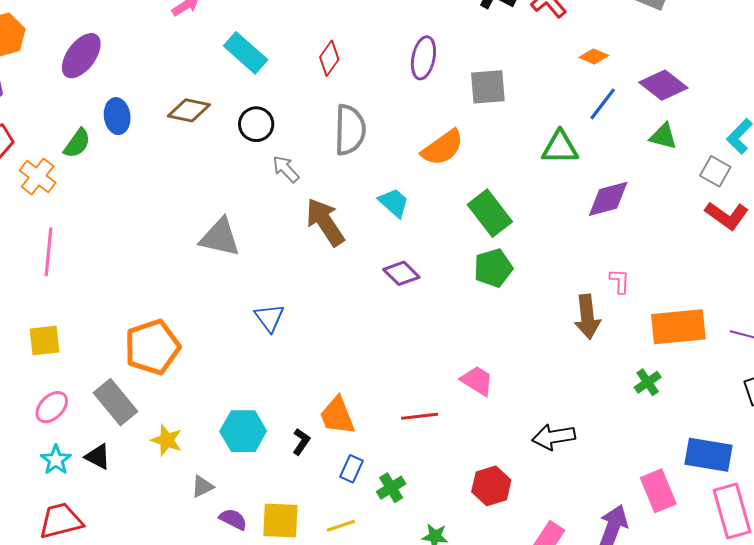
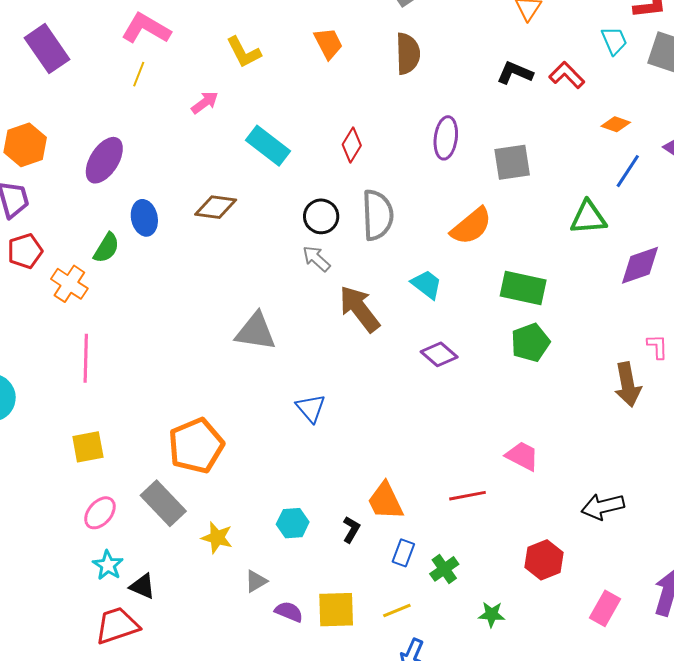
black circle: (256, 124) -> (321, 216), moved
green rectangle: (490, 213) -> (523, 288), turned -36
cyan hexagon: (243, 431) -> (293, 523), size x0.7
black triangle: (98, 457) -> (142, 586), moved

